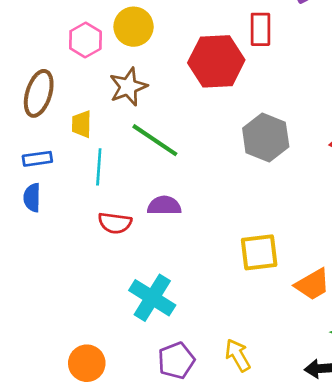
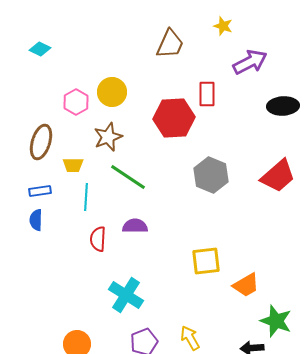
yellow trapezoid: (81, 124) -> (73, 165), turned -90
red semicircle: (115, 223) -> (98, 239), turned 85

